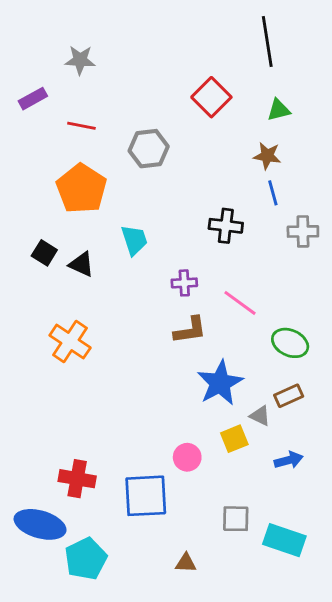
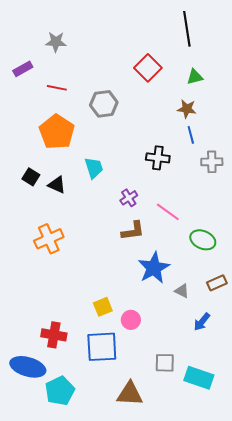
purple cross: (184, 283) -> (129, 198), turned -30
orange cross: (70, 342) -> (49, 239), turned 32
brown rectangle: (289, 396) -> (217, 283), moved
yellow square: (234, 439) -> (103, 307), moved
blue arrow: (289, 460) -> (202, 322), turned 144
brown triangle: (186, 563) -> (130, 394), size x1.8

